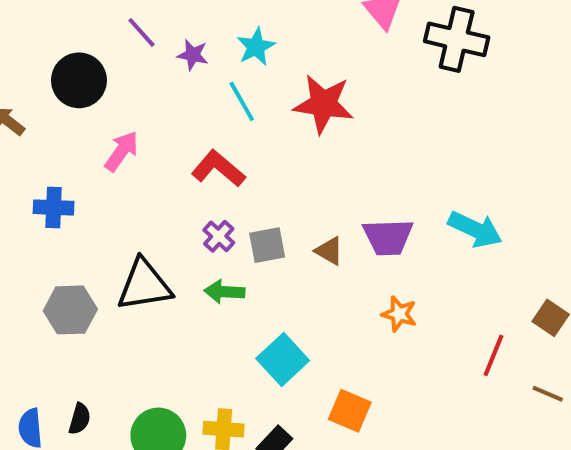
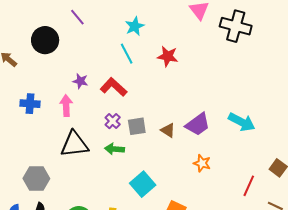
purple star: (193, 55) -> (80, 81), moved
red star: (323, 104) -> (168, 56), size x0.7
pink arrow: (122, 151) -> (66, 106), moved, turned -40
purple trapezoid: (388, 237) -> (198, 124), turned -36
gray hexagon: (70, 310) -> (36, 178), moved

